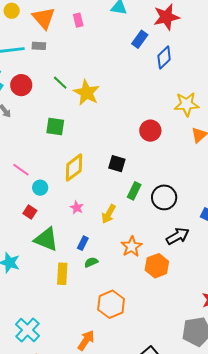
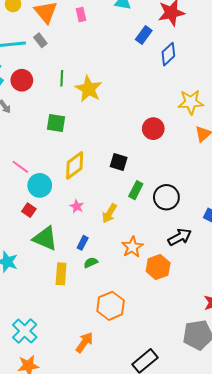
gray rectangle: (39, 46) -> (40, 40), turned 48
green line: (60, 83) -> (62, 78), turned 49
cyan circle: (40, 188) -> (40, 185), size x1.5

